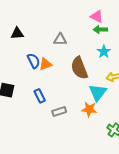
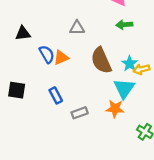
green arrow: (100, 30) -> (124, 25), moved
black triangle: (17, 33) -> (23, 33), moved
cyan star: (104, 52) -> (130, 64), moved

